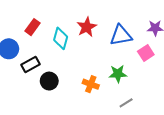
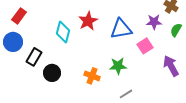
red rectangle: (33, 27) -> (19, 16), moved
black rectangle: (31, 64) -> (34, 57), turned -30

